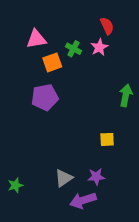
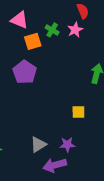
pink triangle: (36, 39) -> (19, 20), turned 30
purple pentagon: (45, 97) -> (25, 72), turned -30

